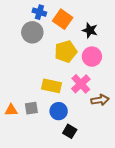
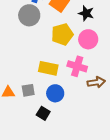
pink cross: (81, 84) -> (77, 66), turned -30
black square: (70, 131) -> (43, 113), moved

